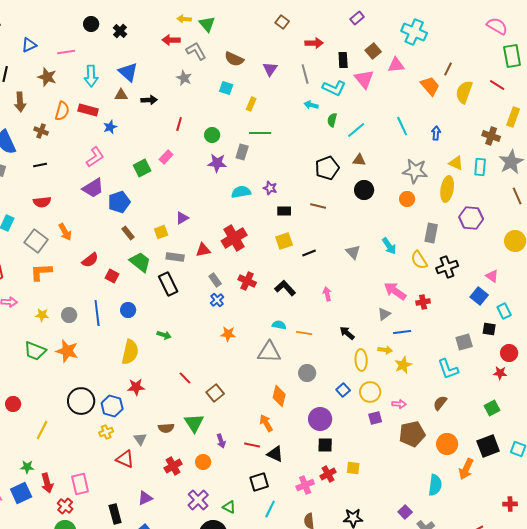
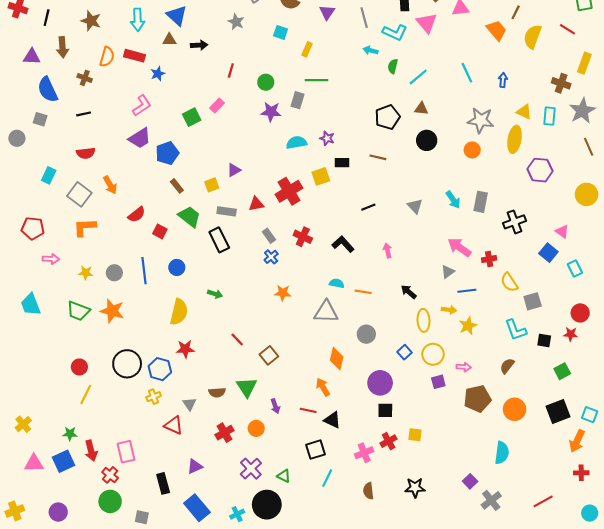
gray rectangle: (431, 233) -> (481, 202), moved
yellow square: (284, 241) -> (321, 176), moved
yellow semicircle: (419, 260) -> (509, 282), moved
black square: (489, 329) -> (544, 341), moved
red circle: (13, 404) -> (79, 367), moved
orange arrow: (466, 469) -> (577, 441), moved

